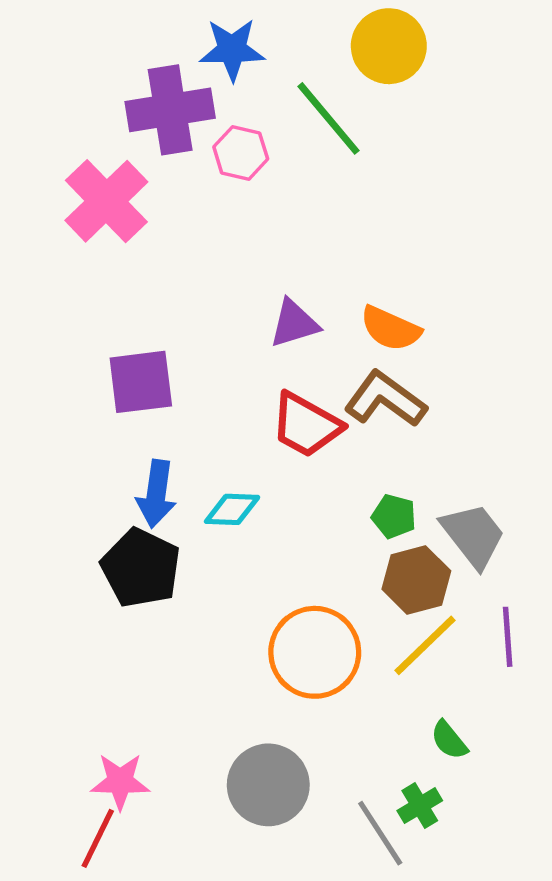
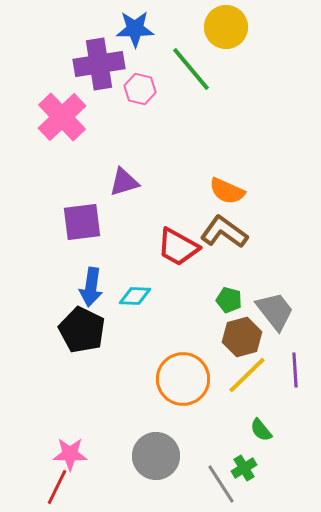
purple triangle: (294, 323) -> (124, 182), moved

